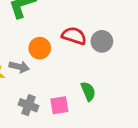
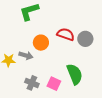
green semicircle: (88, 91) -> (75, 74), size x1.5
pink square: (59, 105) -> (54, 84), turned 32

